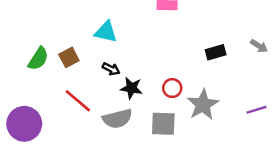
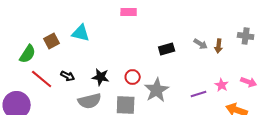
brown square: (69, 57) -> (52, 41), moved
black arrow: (111, 69) -> (68, 76), moved
red line: (78, 101) -> (42, 79), moved

